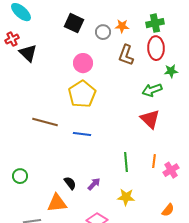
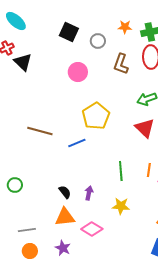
orange star: (122, 26) -> (125, 27), moved
yellow pentagon: (82, 94) -> (96, 116), moved
blue line: (82, 134) -> (77, 143), turned -30
purple arrow: (94, 184) -> (89, 193), turned -32
orange triangle: (57, 203) -> (65, 217), moved

